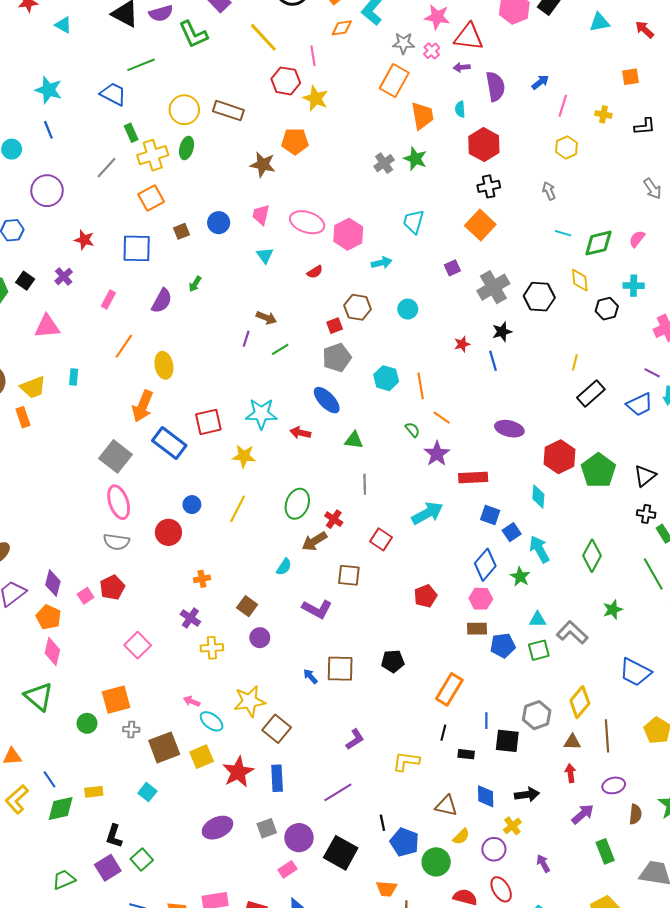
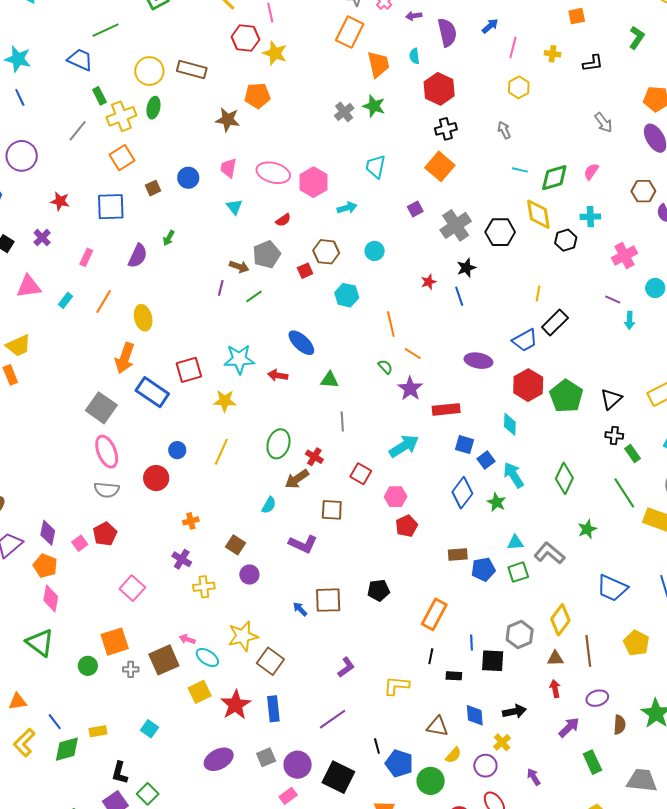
yellow diamond: (580, 280) -> (538, 214), size x1.4
gray pentagon: (337, 358) -> (267, 254), moved
cyan rectangle: (74, 377) -> (66, 300), moved, turned 35
cyan hexagon: (386, 378) -> (347, 295), moved
blue trapezoid: (640, 404) -> (525, 340), moved
pink hexagon: (481, 599) -> (396, 497), moved
brown square: (164, 747) -> (164, 660), moved

